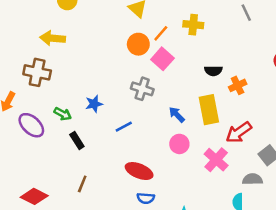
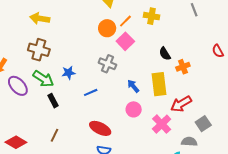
black semicircle: (213, 71) -> (165, 54), turned 56
brown cross: (37, 72) -> (39, 50), moved
green arrow: (63, 114) -> (43, 79), size x1.5

